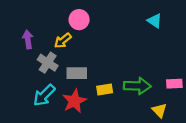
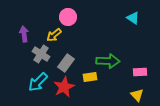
gray rectangle: (77, 73) -> (66, 63), turned -54
pink rectangle: (174, 84) -> (140, 72), moved
green arrow: (137, 86) -> (108, 61), moved

